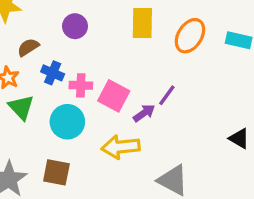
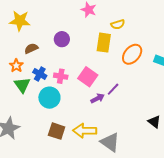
blue cross: (53, 73) -> (40, 74), moved
pink square: (114, 96) -> (88, 77), moved
yellow arrow: (121, 147) -> (85, 131), moved
brown square: (56, 172) -> (57, 131), moved

